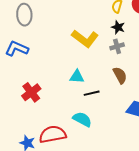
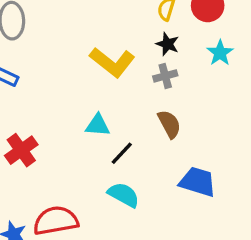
black line: (92, 93) -> (122, 153), turned -35
cyan semicircle: (82, 119) -> (124, 195), moved

